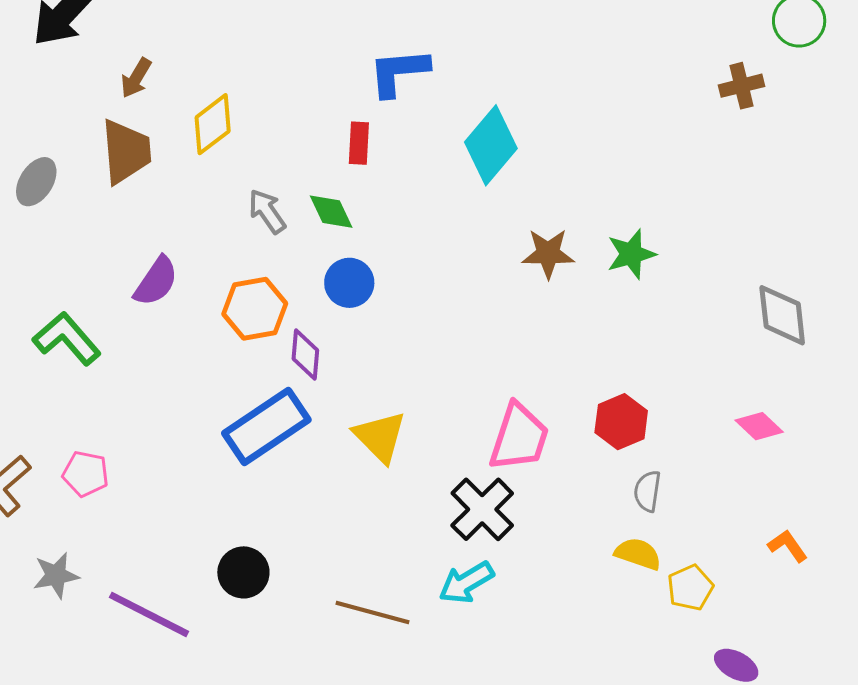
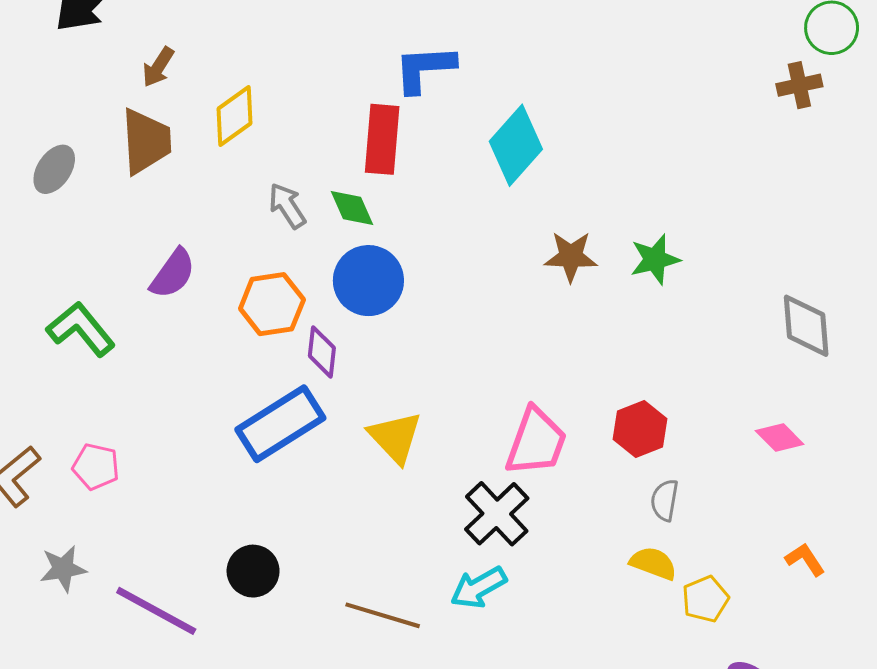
brown cross: (741, 86) -> (799, 85), moved
red rectangle: (359, 143) -> (382, 139), size x1.6
blue circle: (349, 283) -> (368, 281), size x1.4

